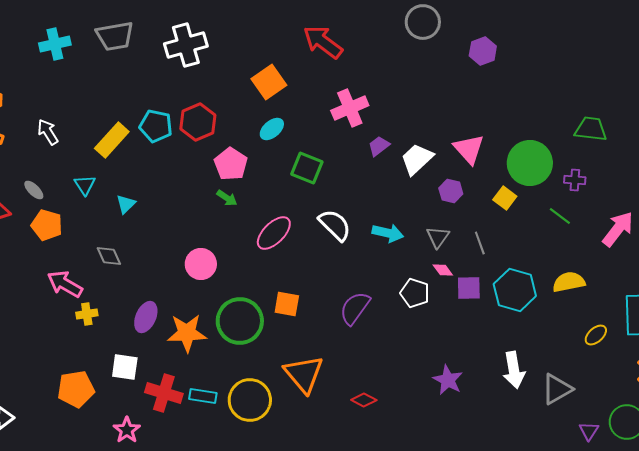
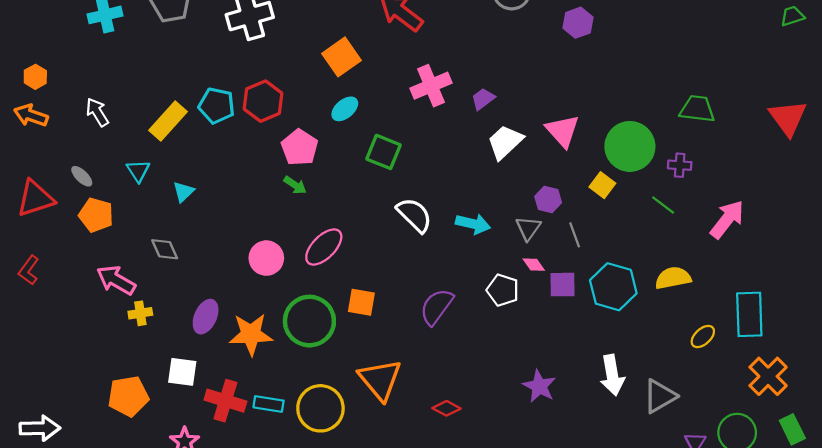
purple trapezoid: (379, 146) -> (483, 99), moved
purple hexagon: (451, 191) -> (548, 199), moved
pink ellipse: (274, 233) -> (324, 247), moved

